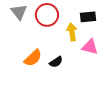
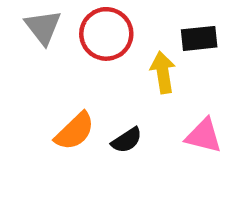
pink triangle: (90, 47) -> (204, 136), moved

